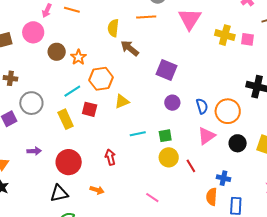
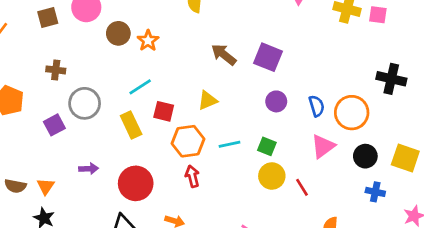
brown arrow: (130, 48) -> (224, 54), moved
orange hexagon: (101, 79) -> (188, 141), moved
green square: (165, 136) -> (267, 146), turned 32
blue cross: (224, 178) -> (375, 192), moved

